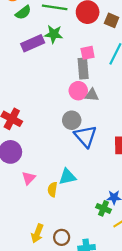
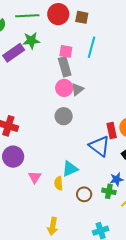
pink square: (88, 53) -> (66, 51), turned 32
gray triangle: (92, 95) -> (77, 89), turned -32
blue triangle: (85, 136) -> (99, 146), moved
brown circle: (62, 237) -> (84, 194), moved

